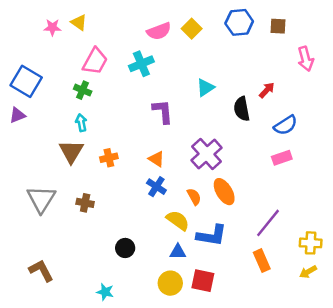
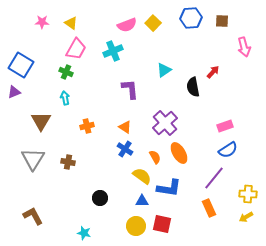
yellow triangle: (79, 22) -> (71, 23), moved
blue semicircle: (286, 125) -> (228, 150), moved
brown triangle: (71, 151) -> (41, 121), moved

